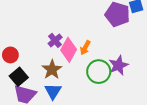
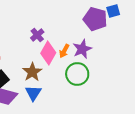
purple cross: (55, 40) -> (37, 35), moved
purple star: (118, 65) -> (82, 49), moved

